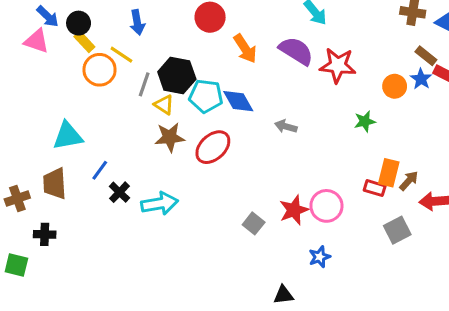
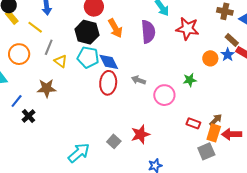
purple semicircle: (296, 51) -> (148, 32), turned 50
red star: (338, 65) -> (187, 29), moved
orange circle: (100, 70) -> (19, 54), moved
black hexagon: (177, 75) -> (87, 32), moved
brown star: (170, 137) -> (47, 88), moved
red ellipse: (213, 147) -> (108, 83), moved, turned -45
orange rectangle: (389, 173) -> (214, 133), moved
cyan arrow: (160, 204) -> (79, 153), moved, turned -35
pink circle: (326, 206) -> (164, 95), moved

